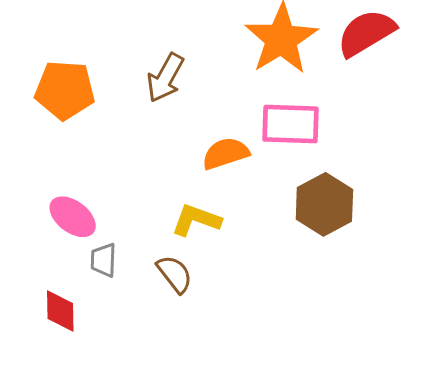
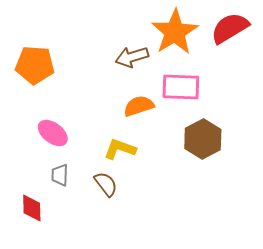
brown arrow: (165, 78) -> (132, 57), moved, turned 44
pink ellipse: (73, 217) -> (53, 133), moved

